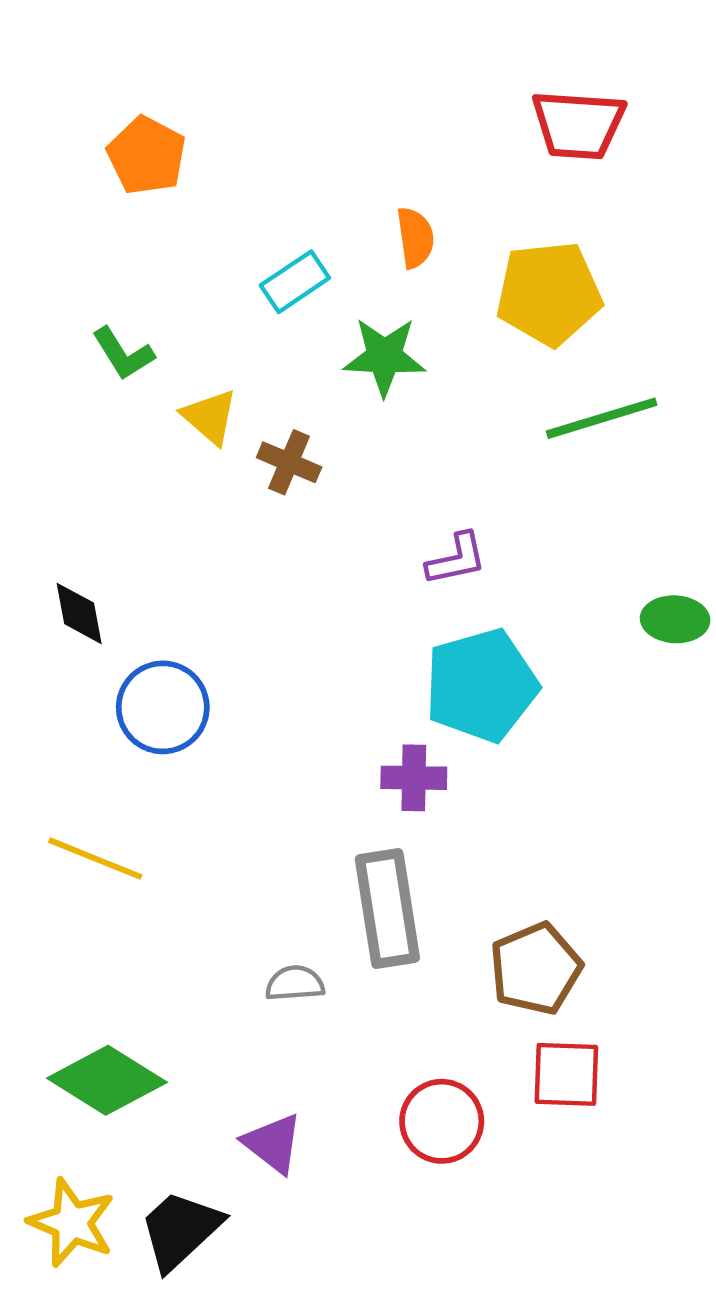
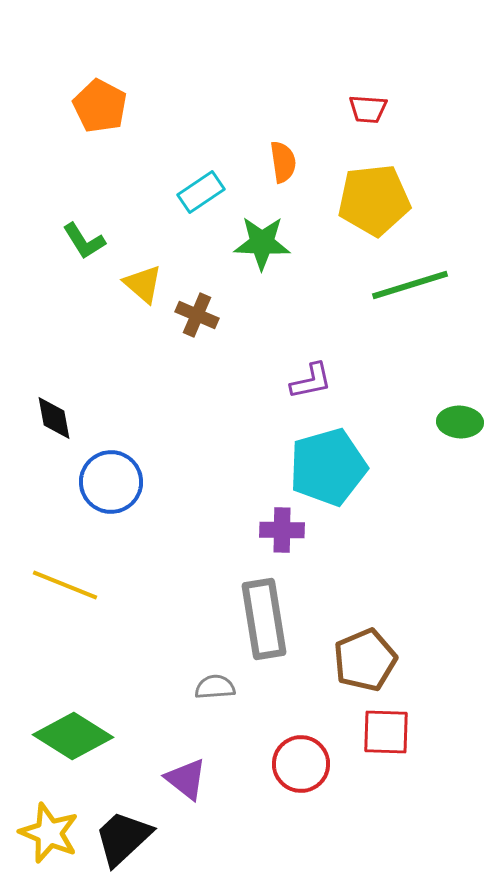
red trapezoid: (578, 125) -> (368, 109), moved, size x0.6
gray semicircle: (295, 983) -> (215, 687), moved

